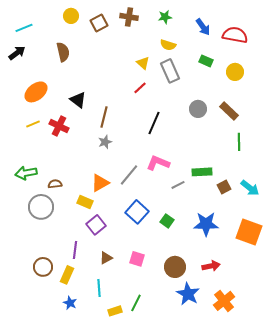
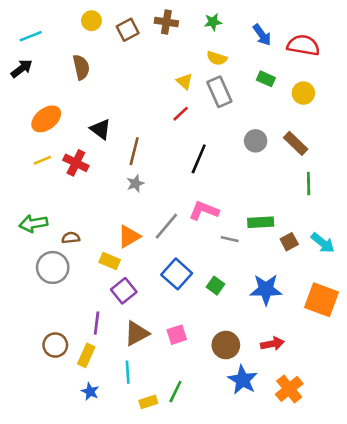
gray line: (178, 185) -> (230, 239), turned 40
brown triangle: (106, 258) -> (137, 333), size x1.5
pink square: (137, 259) -> (177, 335), turned -35

